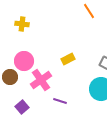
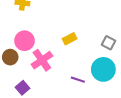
purple line: (60, 101) -> (78, 80), moved

